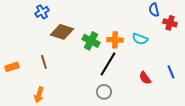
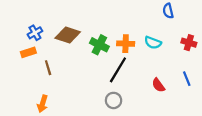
blue cross: (42, 12) -> (35, 33), moved
red cross: (170, 23) -> (189, 43), moved
orange rectangle: (12, 67) -> (28, 52), moved

